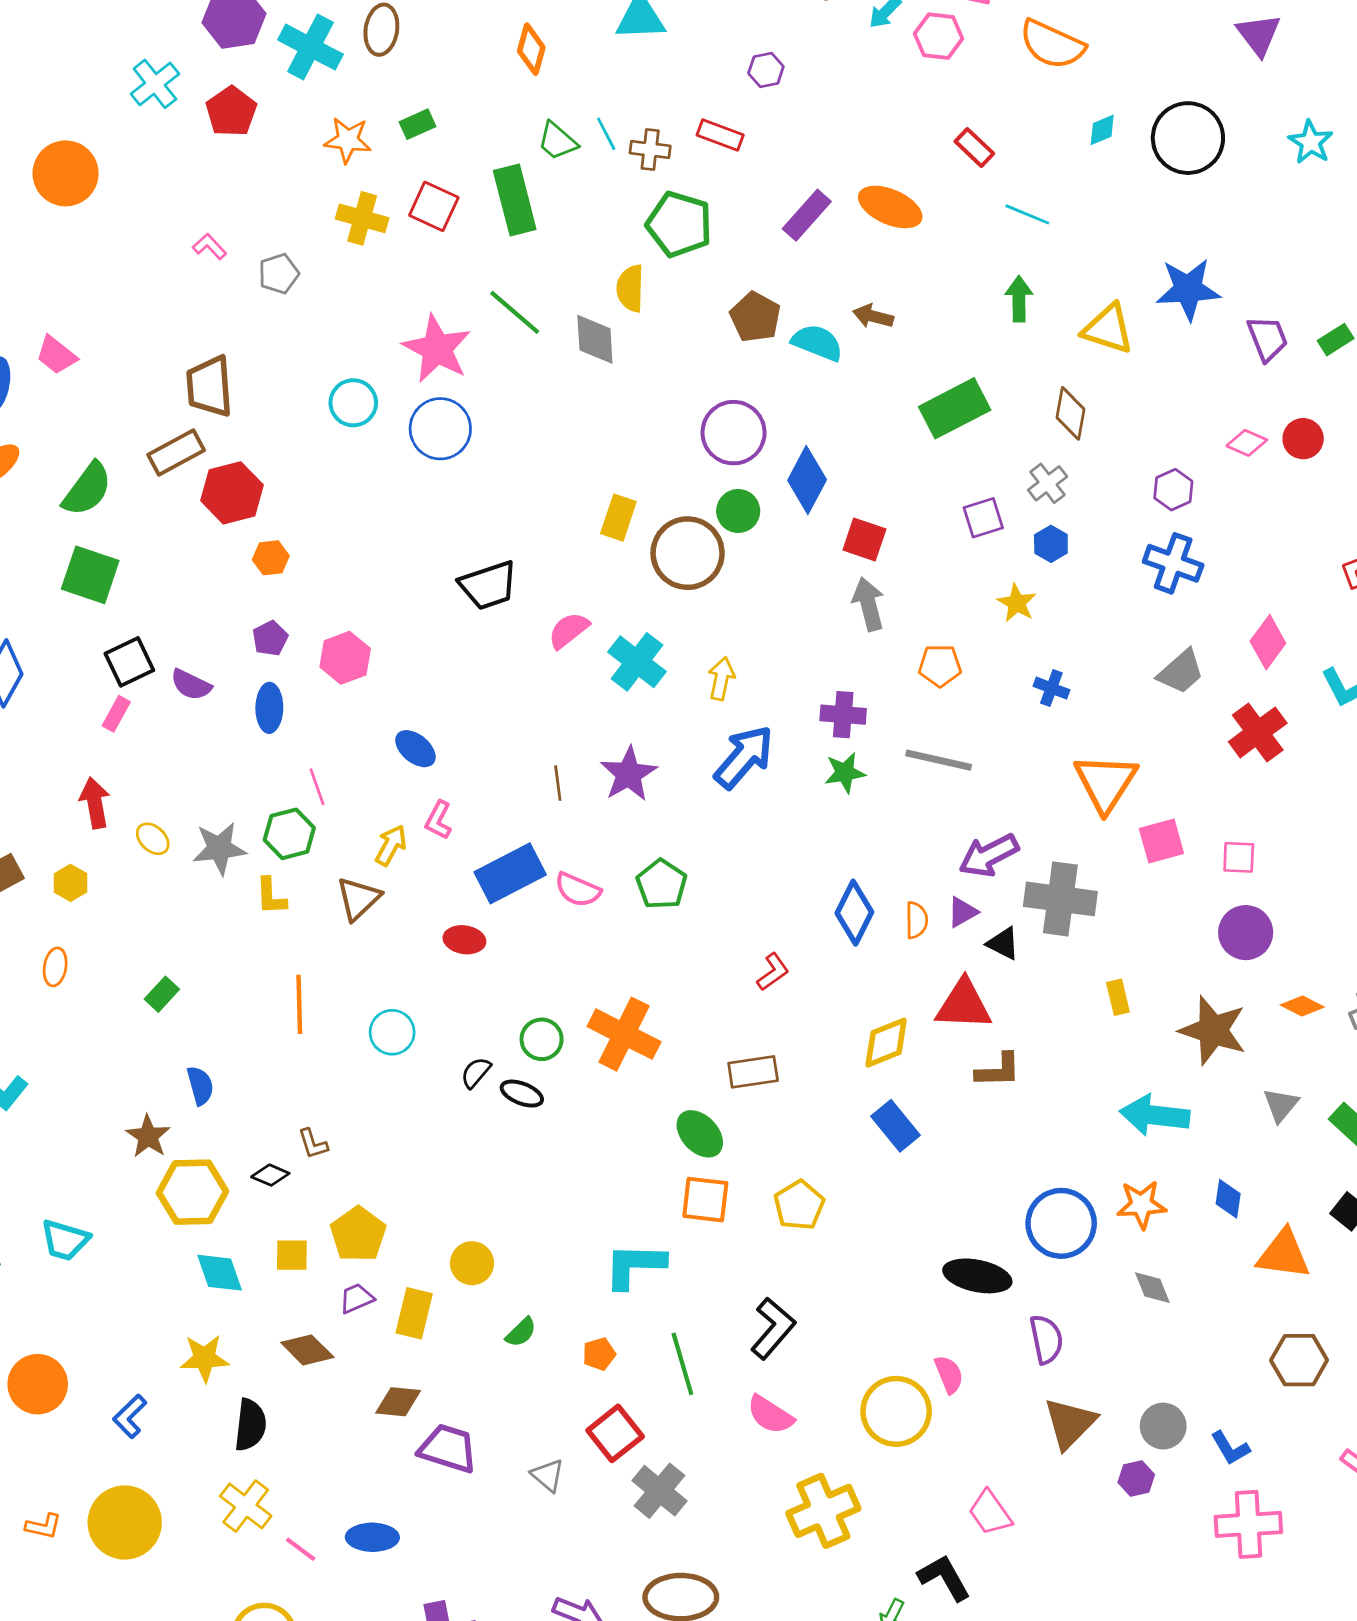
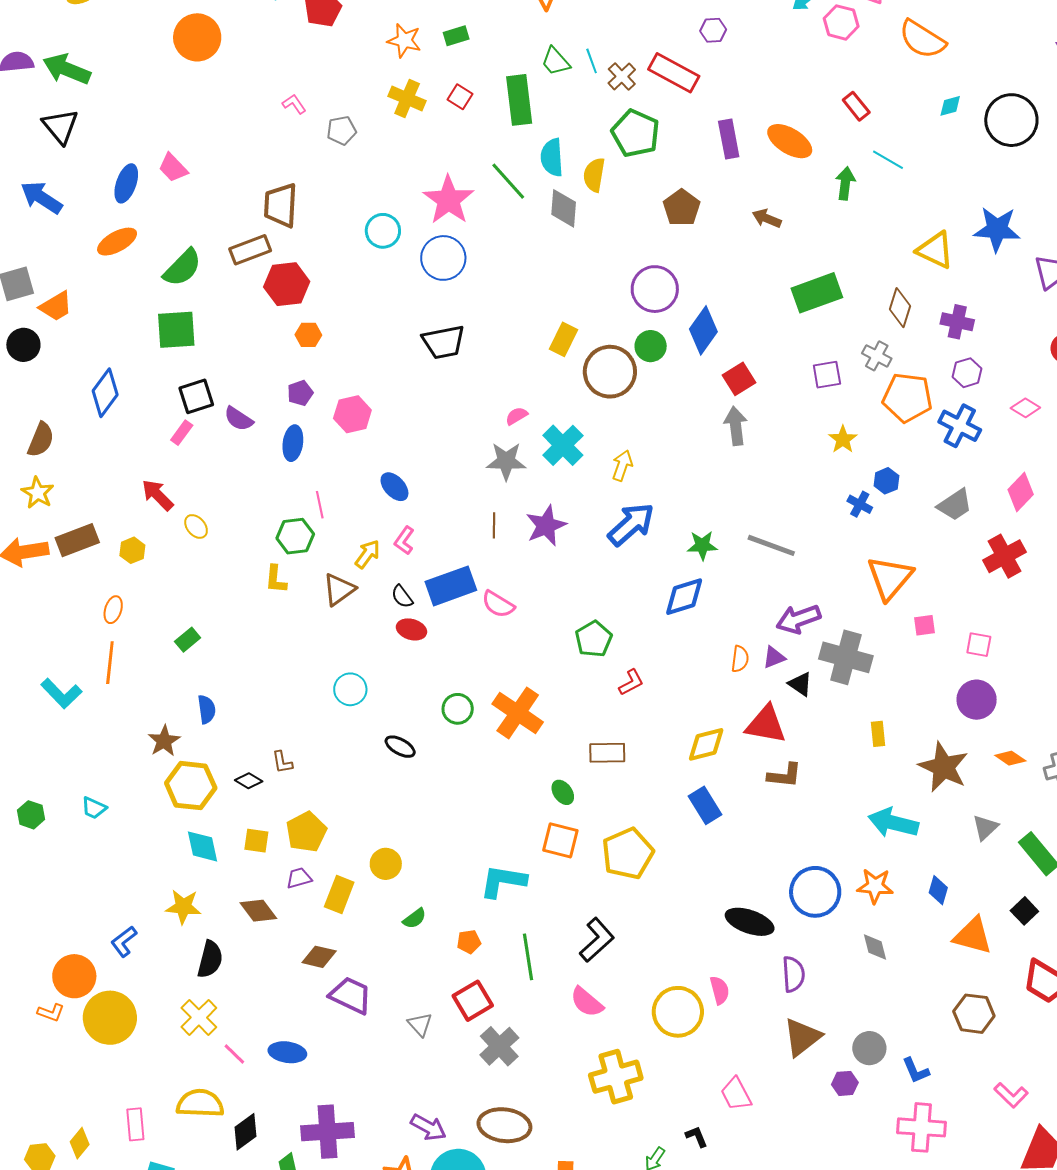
red rectangle: (720, 135) -> (674, 73), size x1.5
brown cross: (650, 149) -> (622, 76), turned 32
red square: (434, 206) -> (460, 97), size x0.7
purple rectangle: (807, 215) -> (729, 139), turned -60
green arrow: (1019, 299) -> (845, 183), moved
cyan semicircle: (817, 343) -> (552, 157), moved, turned -123
pink diamond: (1247, 443) -> (1025, 408), moved
gray cross: (1048, 483) -> (877, 356), turned -32
red square: (864, 539) -> (739, 379), turned 32
blue hexagon: (1051, 544) -> (886, 481), moved
green square: (90, 575) -> (176, 330), turned -30
black trapezoid: (488, 585) -> (443, 342), moved
pink semicircle: (569, 630) -> (517, 416), size x0.7
orange pentagon: (940, 666) -> (907, 398), moved, size x1.6
purple cross: (843, 715) -> (957, 322), moved
red arrow: (95, 803) -> (158, 495), turned -42
pink square: (1161, 841) -> (924, 625), size x0.7
gray star: (219, 848) -> (506, 461), moved
green pentagon: (662, 884) -> (594, 639), moved
blue diamond: (854, 913) -> (684, 597), moved, turned 39
orange line: (299, 1004) -> (110, 663), moved
black semicircle: (476, 1073) -> (402, 597), moved, turned -85
black ellipse: (522, 1094) -> (400, 747), moved
green ellipse: (700, 1134) -> (563, 792), size x0.7
yellow pentagon: (799, 1205) -> (628, 853), size x1.4
cyan trapezoid: (65, 1240) -> (94, 808), size x0.7
orange circle: (38, 1384) -> (74, 976), moved
black L-shape: (944, 1578) -> (697, 1137), size x0.6

